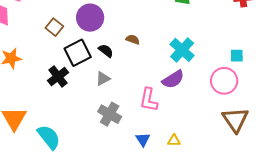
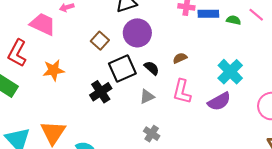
brown semicircle: (133, 40) -> (180, 58), turned -48
pink L-shape: (149, 100) -> (182, 92), moved
gray cross: (110, 114) -> (152, 134), size x0.7

